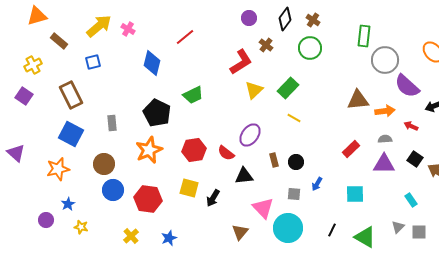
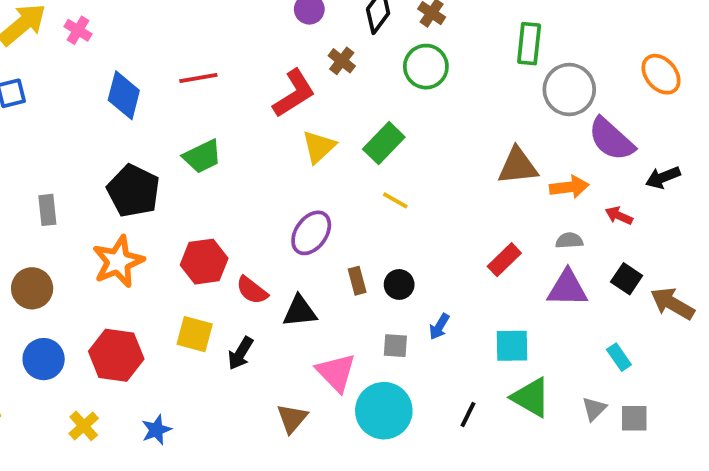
red line: (185, 37) -> (198, 78), moved, turned 30
red semicircle: (226, 153) -> (252, 290), moved
blue circle: (113, 190) -> (44, 359), moved
green triangle: (365, 237) -> (531, 397), moved

